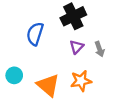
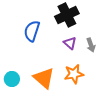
purple triangle: (77, 47) -> (70, 43), turned -32
cyan circle: (14, 75) -> (12, 79), moved

